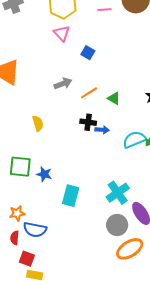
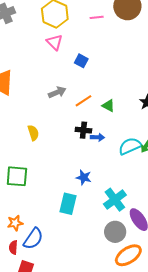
blue star: (44, 174) -> (84, 177), moved
blue semicircle: (35, 230) -> (33, 239), turned -65

